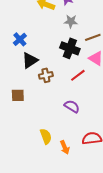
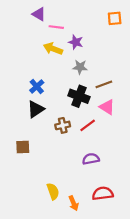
blue cross: (20, 39) -> (37, 86), moved
brown cross: (46, 75) -> (63, 125), moved
purple semicircle: (72, 106) -> (91, 159), moved, turned -42

